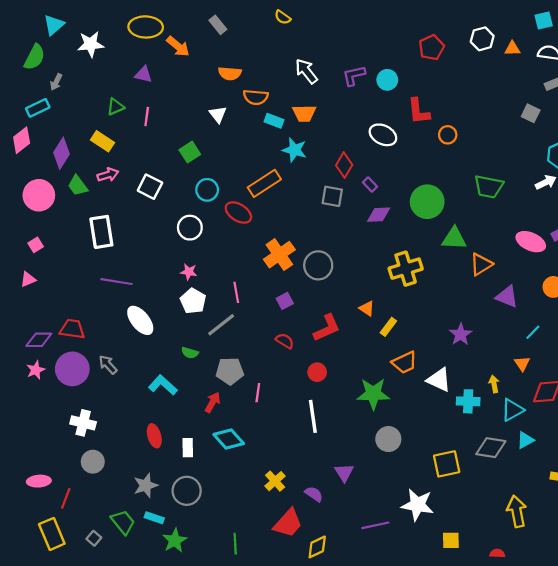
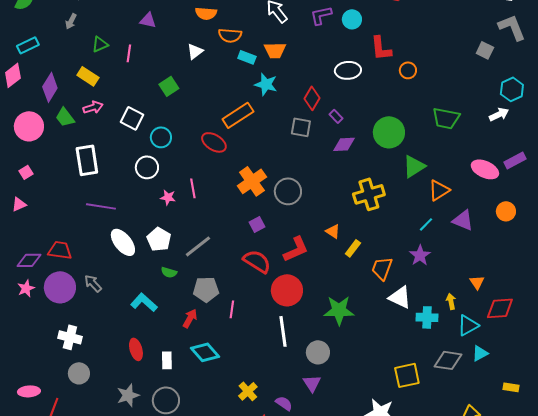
purple triangle: (143, 74) -> (148, 20), moved
gray arrow: (56, 82) -> (71, 21), moved
white triangle: (218, 114) -> (195, 51), turned 30
white ellipse: (383, 135) -> (348, 70), turned -30
cyan circle: (207, 190) -> (161, 137), moved
white circle: (190, 228) -> (147, 167), moved
green triangle: (454, 238) -> (414, 166), turned -35
pink line: (236, 292) -> (193, 188), moved
white pentagon: (193, 301) -> (159, 239), moved
cyan line: (533, 332) -> (426, 224), moved
red semicircle: (285, 341) -> (257, 261), size x1.6
orange trapezoid: (405, 362) -> (382, 268), moved, turned 135
red circle: (317, 372) -> (287, 290), size x1.8
gray circle: (388, 439) -> (318, 352), moved

